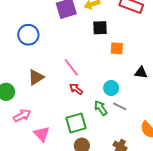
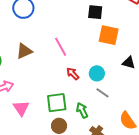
orange square: (117, 48) -> (109, 35), size x1.5
red arrow: (76, 89) -> (73, 74), moved
green arrow: (101, 108) -> (82, 110), moved

